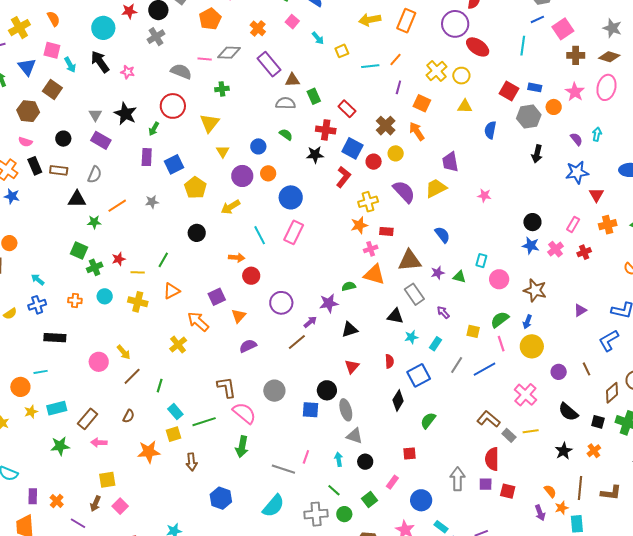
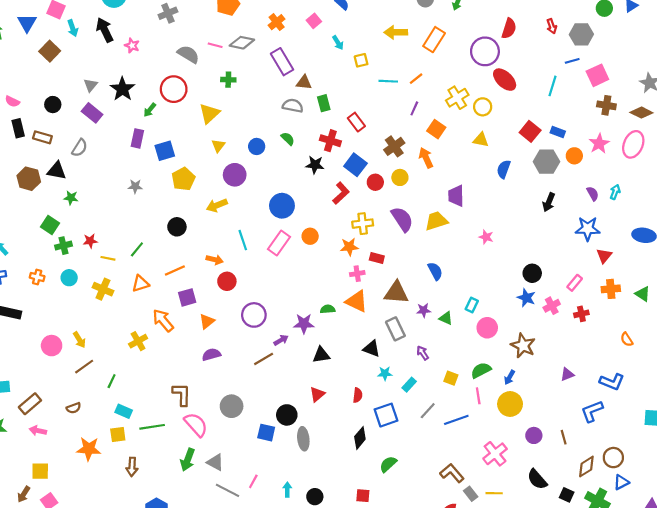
brown hexagon: (28, 111) -> (29, 179), moved
orange circle: (268, 173) -> (310, 236), moved
orange line: (117, 206) -> (175, 271), moved
cyan rectangle: (175, 412) -> (124, 411), turned -35
brown semicircle: (129, 416) -> (74, 408), turned 32
gray triangle: (355, 436) -> (215, 462), moved

